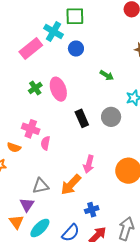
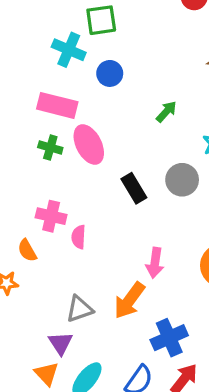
pink rectangle: (31, 48) -> (57, 105), moved, turned 60
green arrow: (107, 75) -> (166, 112), turned -72
green cross: (35, 88) -> (50, 148), turned -32
orange semicircle: (14, 147) -> (27, 250), turned 48
blue cross: (92, 210) -> (169, 338), size x1.5

